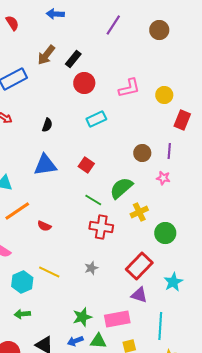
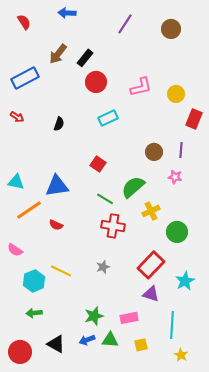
blue triangle: (45, 165) -> (57, 186), moved
pink rectangle: (117, 319) -> (129, 318), size x0.7

